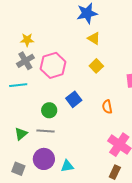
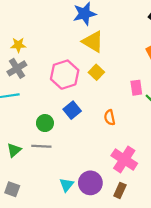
yellow triangle: (94, 38) -> (93, 42), size x1.5
pink hexagon: (53, 65) -> (65, 75), moved
purple circle: (44, 159) -> (90, 183), moved
cyan triangle: (67, 166) -> (67, 185), turned -40

